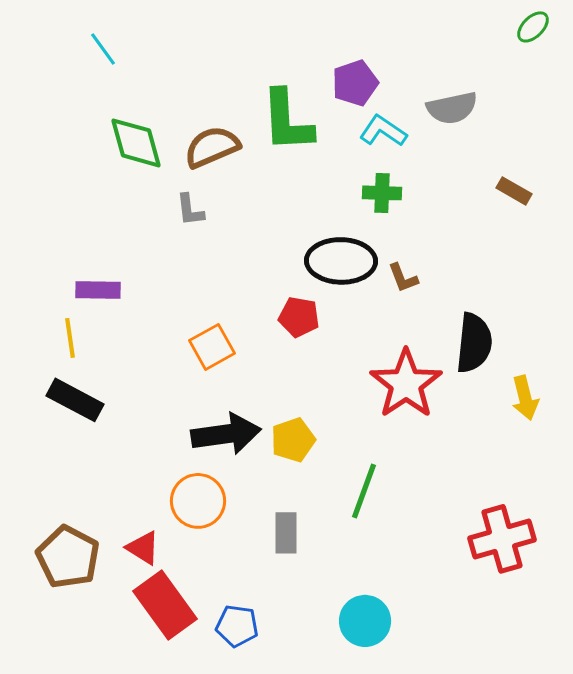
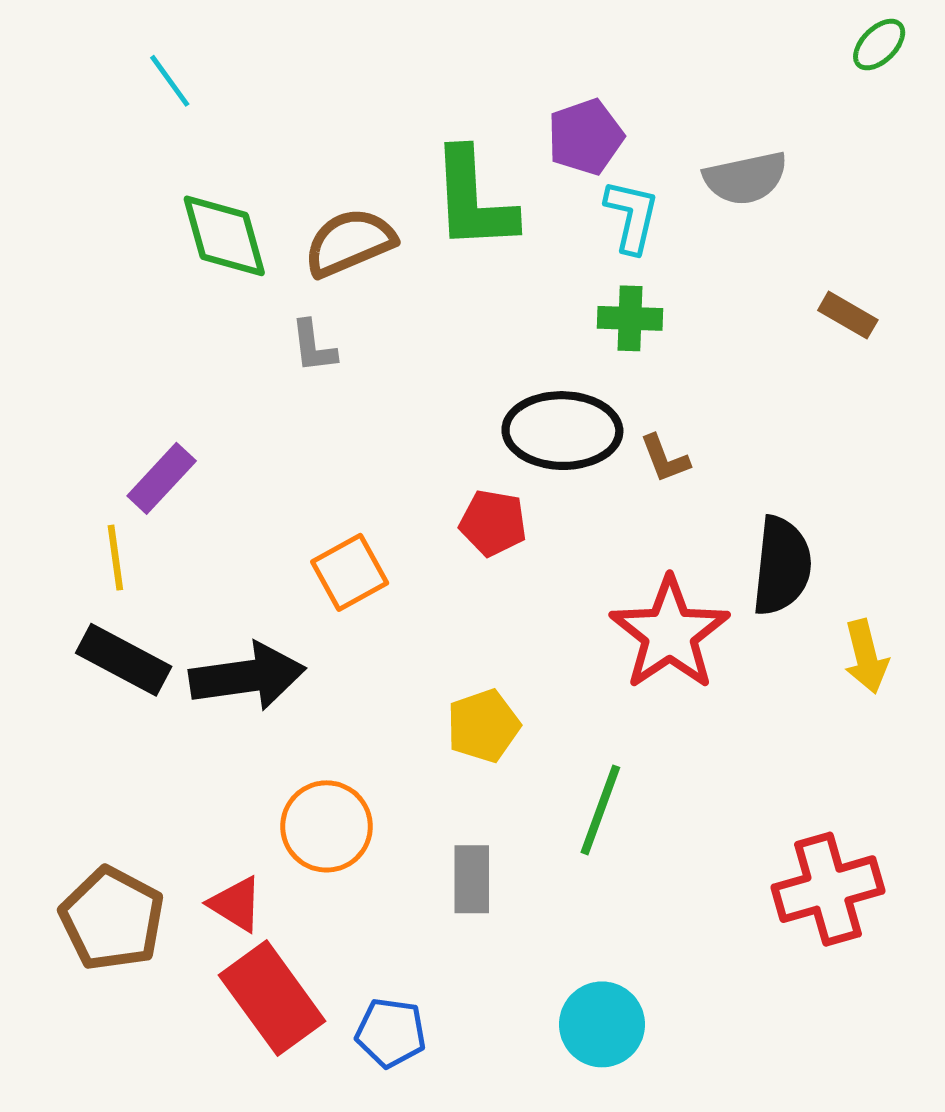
cyan L-shape: (383, 131) -> (632, 216), turned 69
purple rectangle: (98, 290) -> (162, 478), turned -48
black arrow: (226, 434) -> (247, 676), moved

